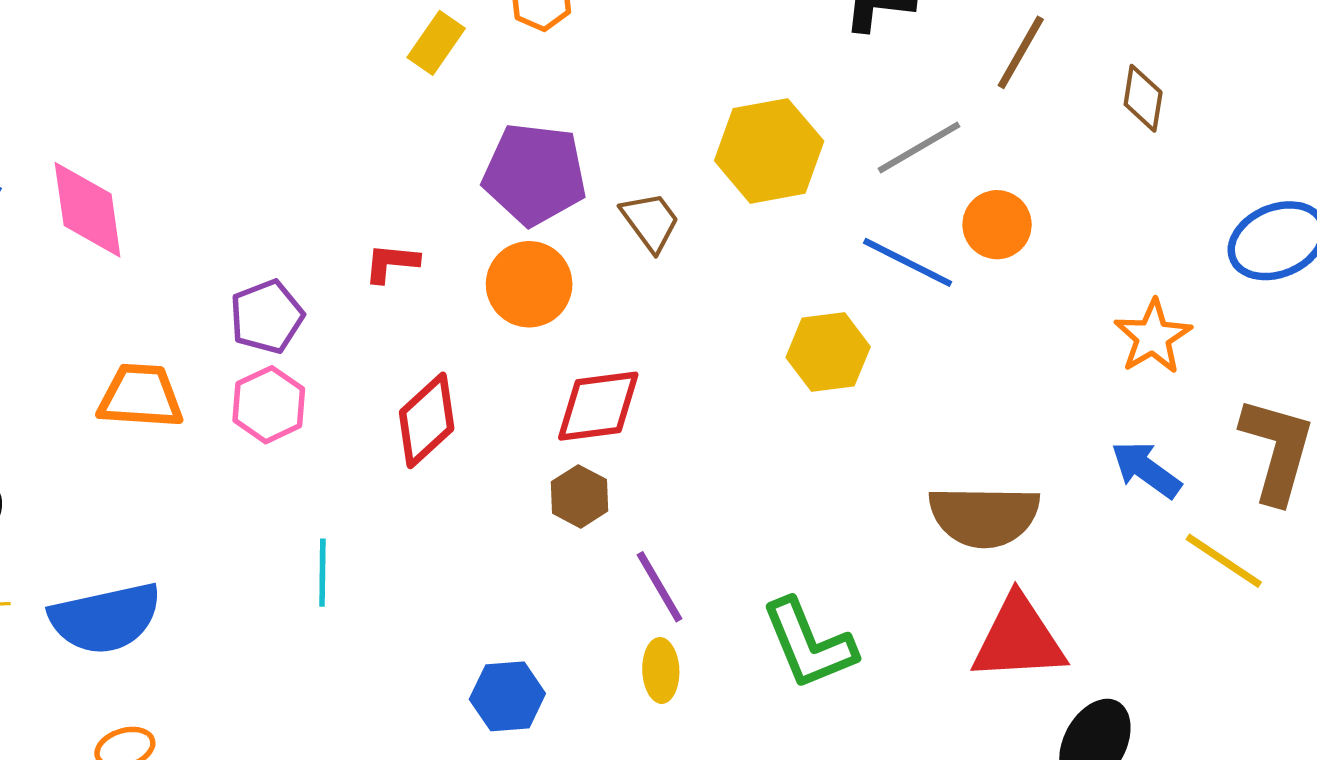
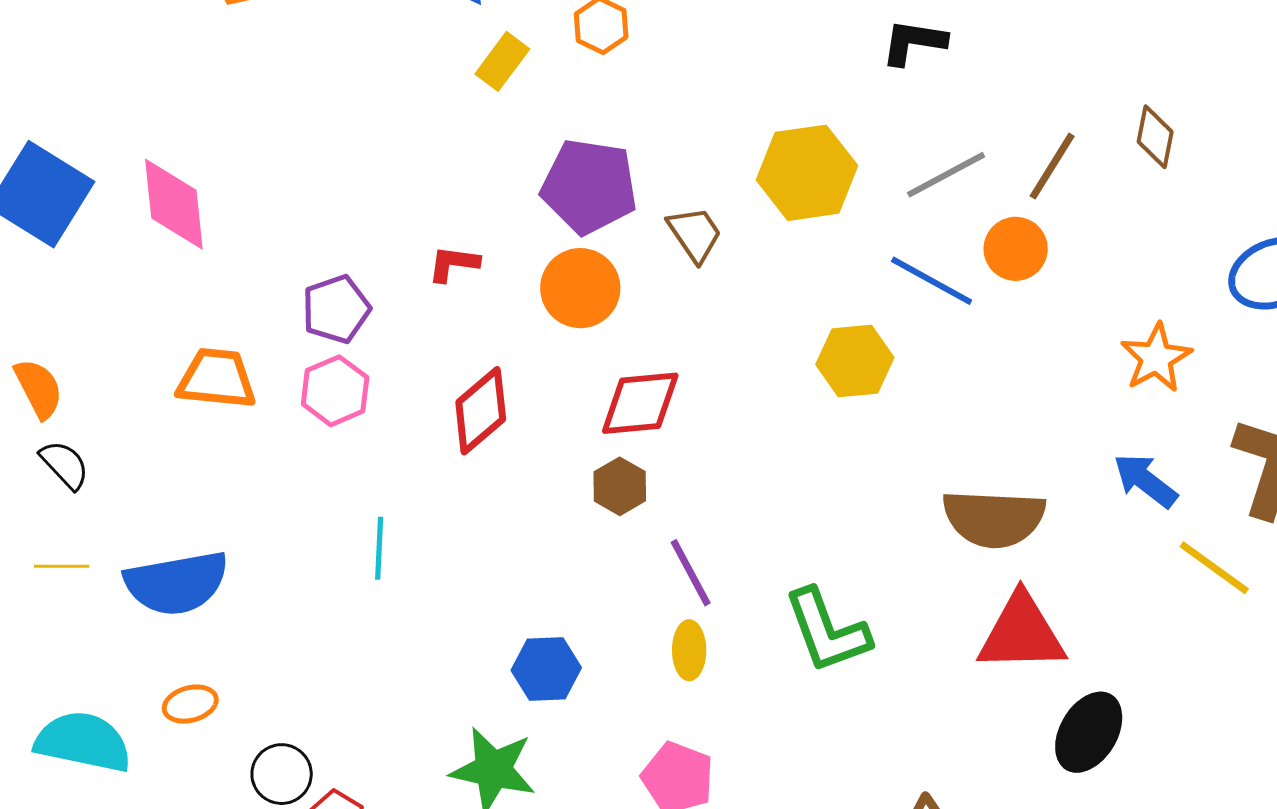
brown line: (1021, 52) -> (1052, 166), moved

